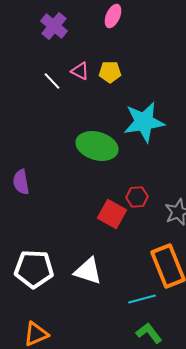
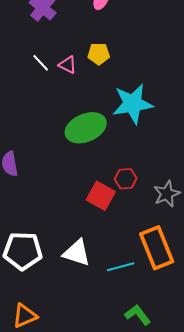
pink triangle: (80, 71) -> (68, 65), moved
green ellipse: (97, 146) -> (86, 128), turned -39
cyan line: (142, 299) -> (121, 267), moved

